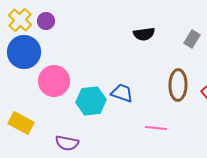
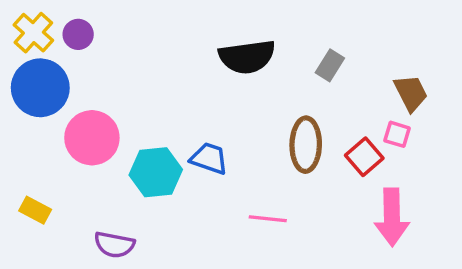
black semicircle: (144, 34) -> (247, 57), size x1.5
yellow rectangle: (21, 123) -> (35, 210), size x0.7

